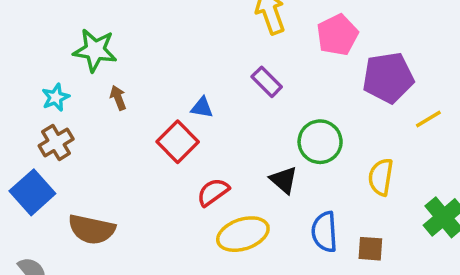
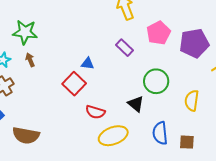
pink pentagon: (337, 35) -> (158, 33), moved
brown arrow: (118, 98) -> (30, 60), moved
red semicircle: (213, 192) -> (95, 112), turned -126

